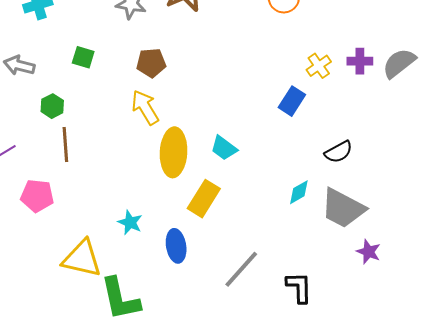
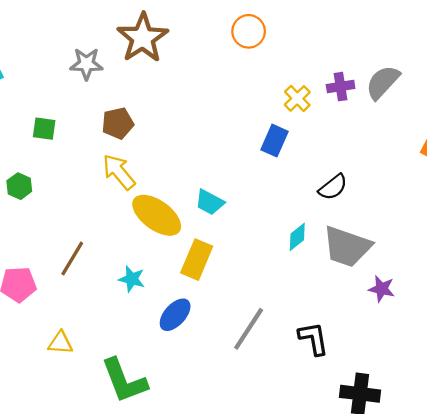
brown line: (65, 145) -> (72, 258), moved, turned 44
yellow ellipse: (174, 152) -> (157, 215), turned -48
cyan star: (130, 222) -> (132, 279), moved
blue ellipse: (176, 246) -> (175, 315), turned 60
yellow triangle: (82, 258) -> (60, 343), moved, size x0.6

